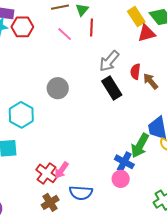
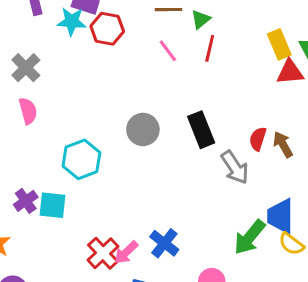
gray arrow: (109, 61) -> (235, 167), moved, turned -85
red semicircle: (135, 72) -> (258, 139), moved
black rectangle: (112, 88) -> (201, 130), moved
blue cross: (124, 162) -> (164, 243), moved

